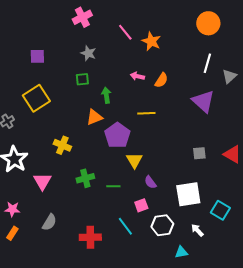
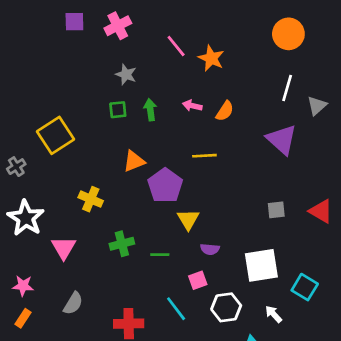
purple square: (37, 56) -> (74, 22), moved
green arrow: (106, 95) -> (150, 110), moved
purple semicircle: (150, 182) -> (210, 249), turned -48

